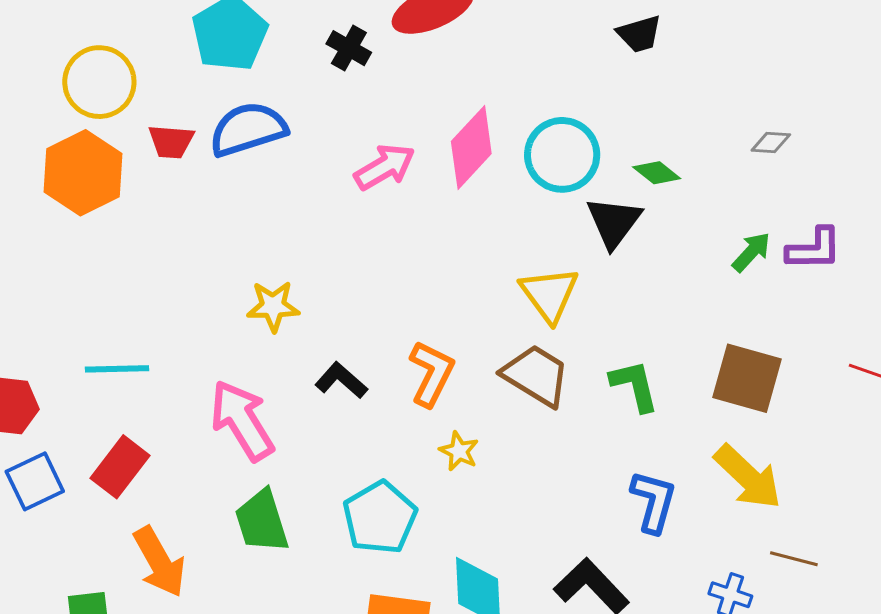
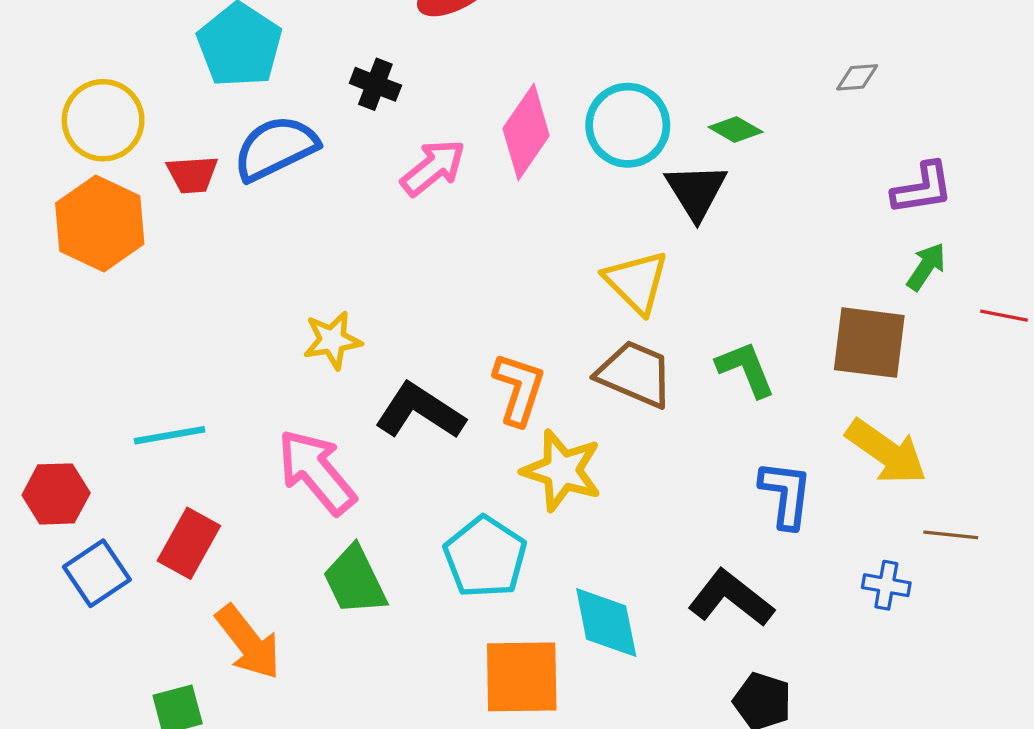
black cross: (349, 48) -> (375, 84), moved
green arrow: (751, 252) -> (926, 267), moved
black L-shape: (341, 380) -> (420, 411), size x1.5
yellow star: (459, 451) -> (562, 470), size x1.8

